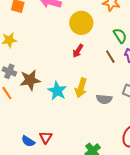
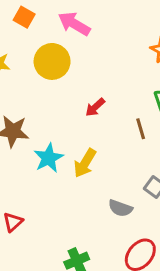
yellow circle: (81, 23) -> (52, 61), moved
gray semicircle: (104, 99) -> (120, 208), moved

